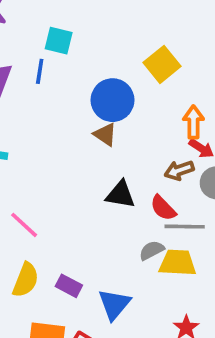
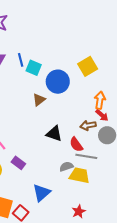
cyan square: (59, 41) -> (34, 68), moved
blue line: (40, 71) -> (21, 60), turned -32
brown triangle: (105, 134) -> (39, 100), moved, turned 40
purple rectangle: (69, 286) -> (18, 163), moved

